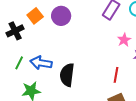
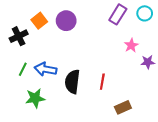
red line: (116, 75) -> (102, 82), moved

